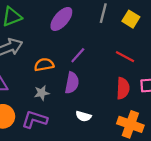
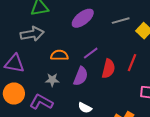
gray line: (103, 13) -> (121, 21), turned 48
red line: (125, 57) -> (132, 63), turned 72
red semicircle: (123, 88) -> (108, 69), moved

